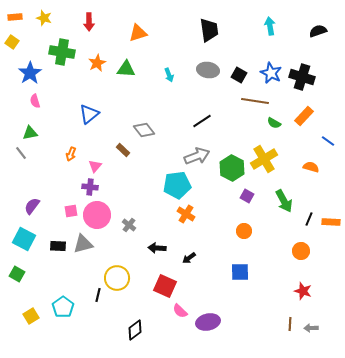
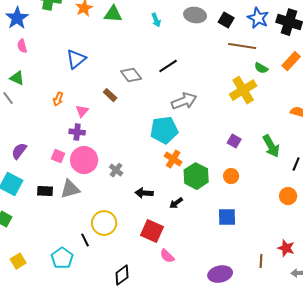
black line: (202, 121) -> (168, 66), moved
green triangle: (30, 133) -> (17, 78), turned 35
yellow cross: (264, 159) -> (243, 90), moved
green hexagon: (232, 168) -> (196, 176), moved
pink square: (71, 211) -> (58, 156), turned 32
red star: (303, 291) -> (286, 248), moved
black line: (98, 295) -> (85, 240), turned -40
cyan pentagon: (63, 307) -> (62, 258), moved
purple ellipse: (208, 322) -> (220, 274), moved
brown line: (290, 324) -> (261, 261), moved

